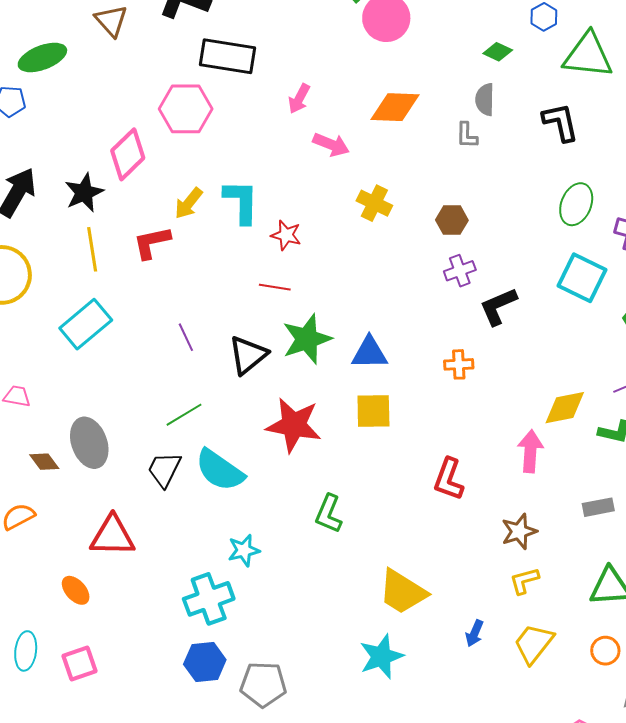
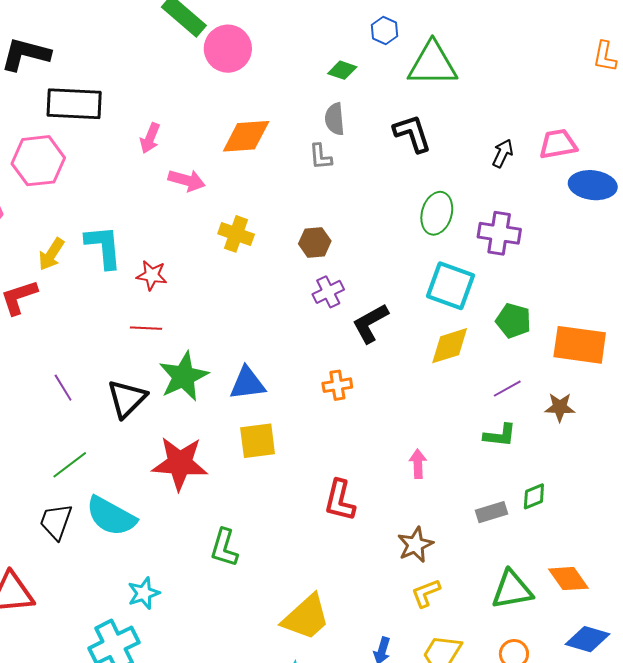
yellow diamond: (565, 408) -> (450, 346), moved
pink arrow: (530, 451) -> (418, 464), size x0.7
yellow trapezoid: (403, 592) -> (306, 617), turned -68

